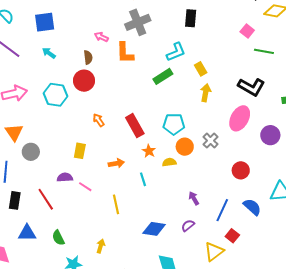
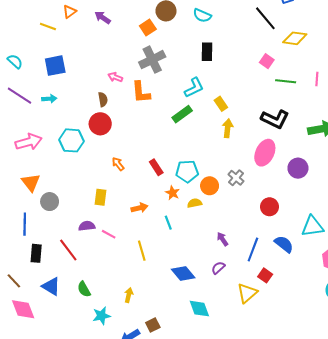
cyan arrow: (49, 53) -> (49, 99), moved, turned 144
cyan pentagon: (174, 124) -> (187, 171), moved
red rectangle: (135, 126) -> (156, 167), size x0.7
blue diamond: (154, 229) -> (183, 274), turned 45
blue triangle: (27, 233) -> (51, 286), turned 36

